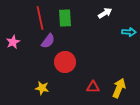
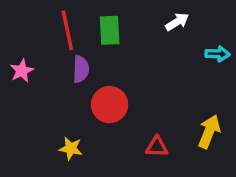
purple semicircle: (48, 41) -> (81, 69), turned -35
yellow arrow: (119, 88) -> (209, 132), moved

